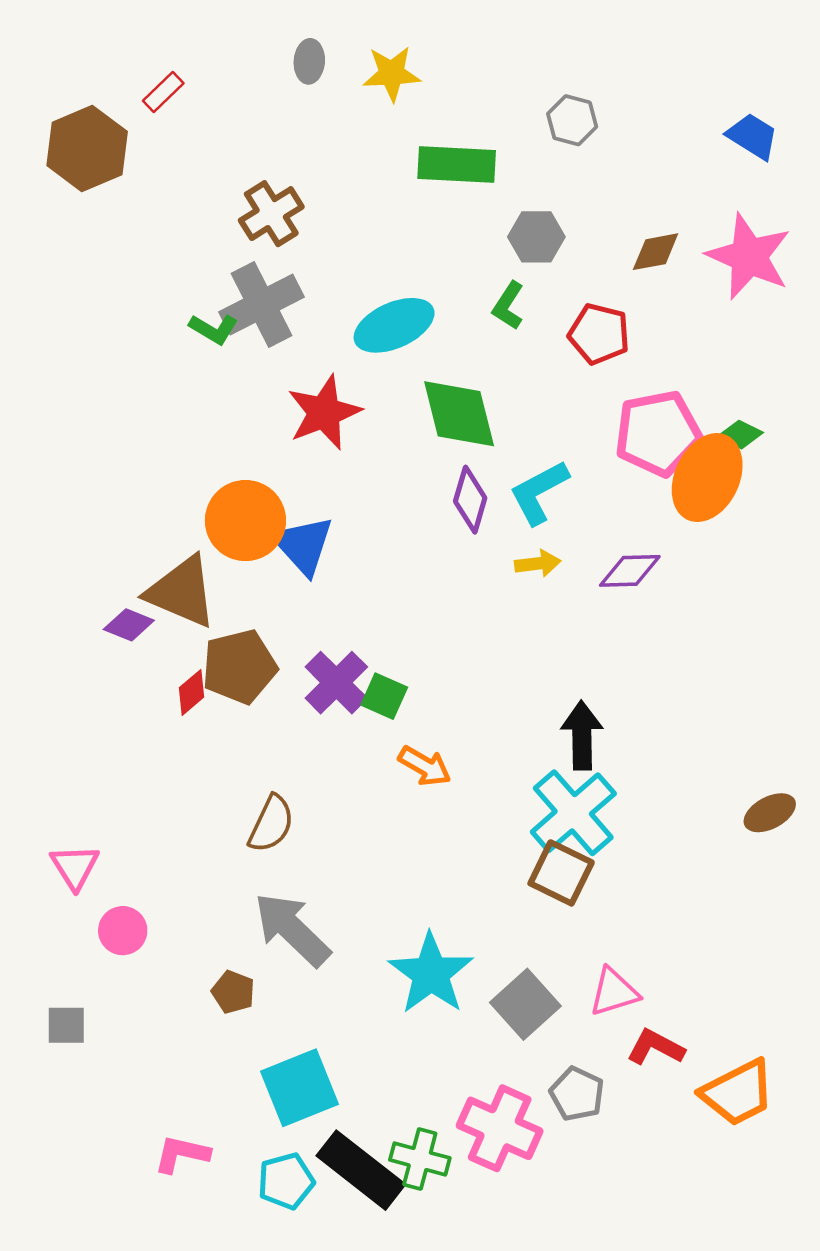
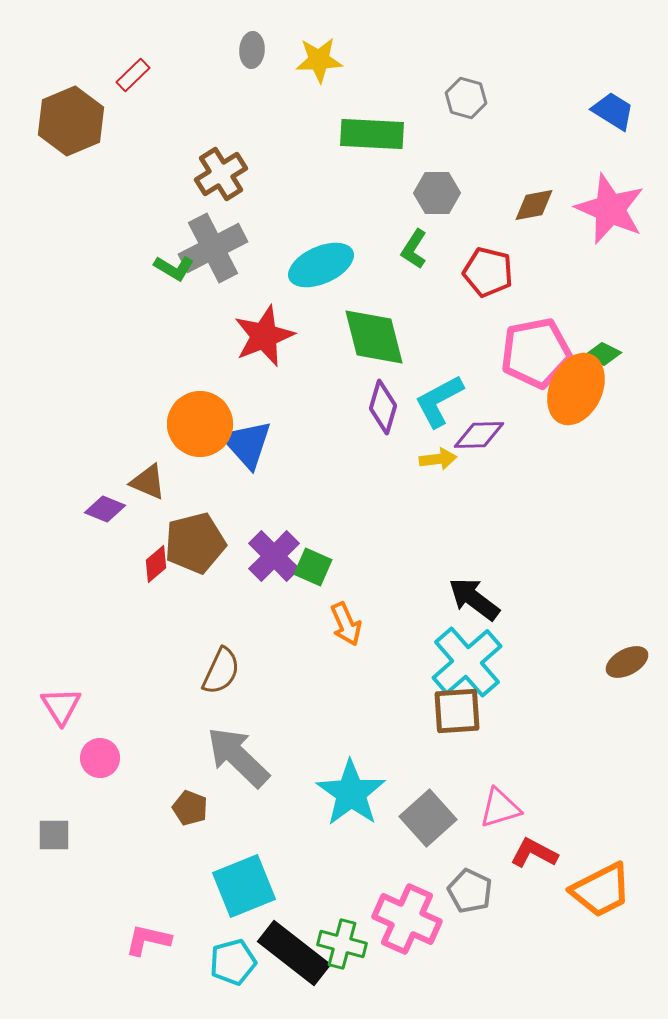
purple diamond: (630, 571) -> (479, 435), moved
brown triangle: (182, 592) -> (148, 482), size x0.6
black arrow: (582, 735) -> (474, 599), turned -52
orange arrow: (425, 766) -> (346, 624), turned 36
brown square: (561, 873) -> (457, 711), turned -30

